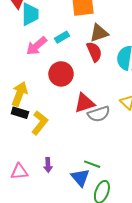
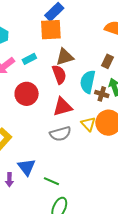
red triangle: (84, 103) -> (63, 107), moved
blue triangle: (80, 178) -> (27, 167), moved

